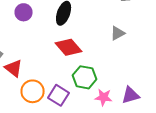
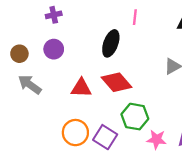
purple circle: (24, 12) -> (54, 49), moved
red triangle: (14, 68) -> (81, 88), moved, turned -36

